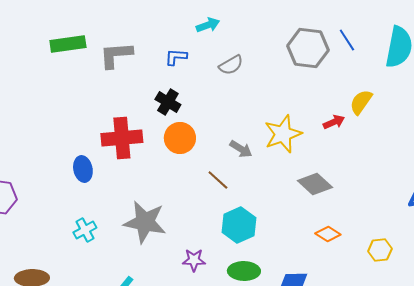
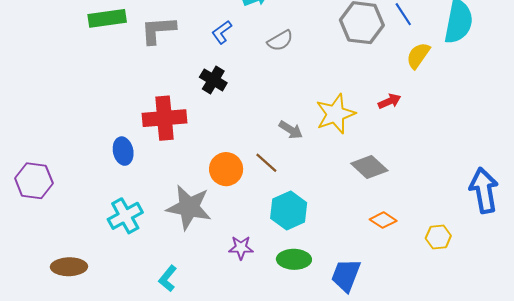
blue L-shape: (176, 57) -> (222, 32), turned -40
yellow semicircle: (361, 102) -> (418, 56), moved
orange circle: (180, 138) -> (226, 169), moved
cyan cross: (85, 230) -> (125, 216), size x1.4

